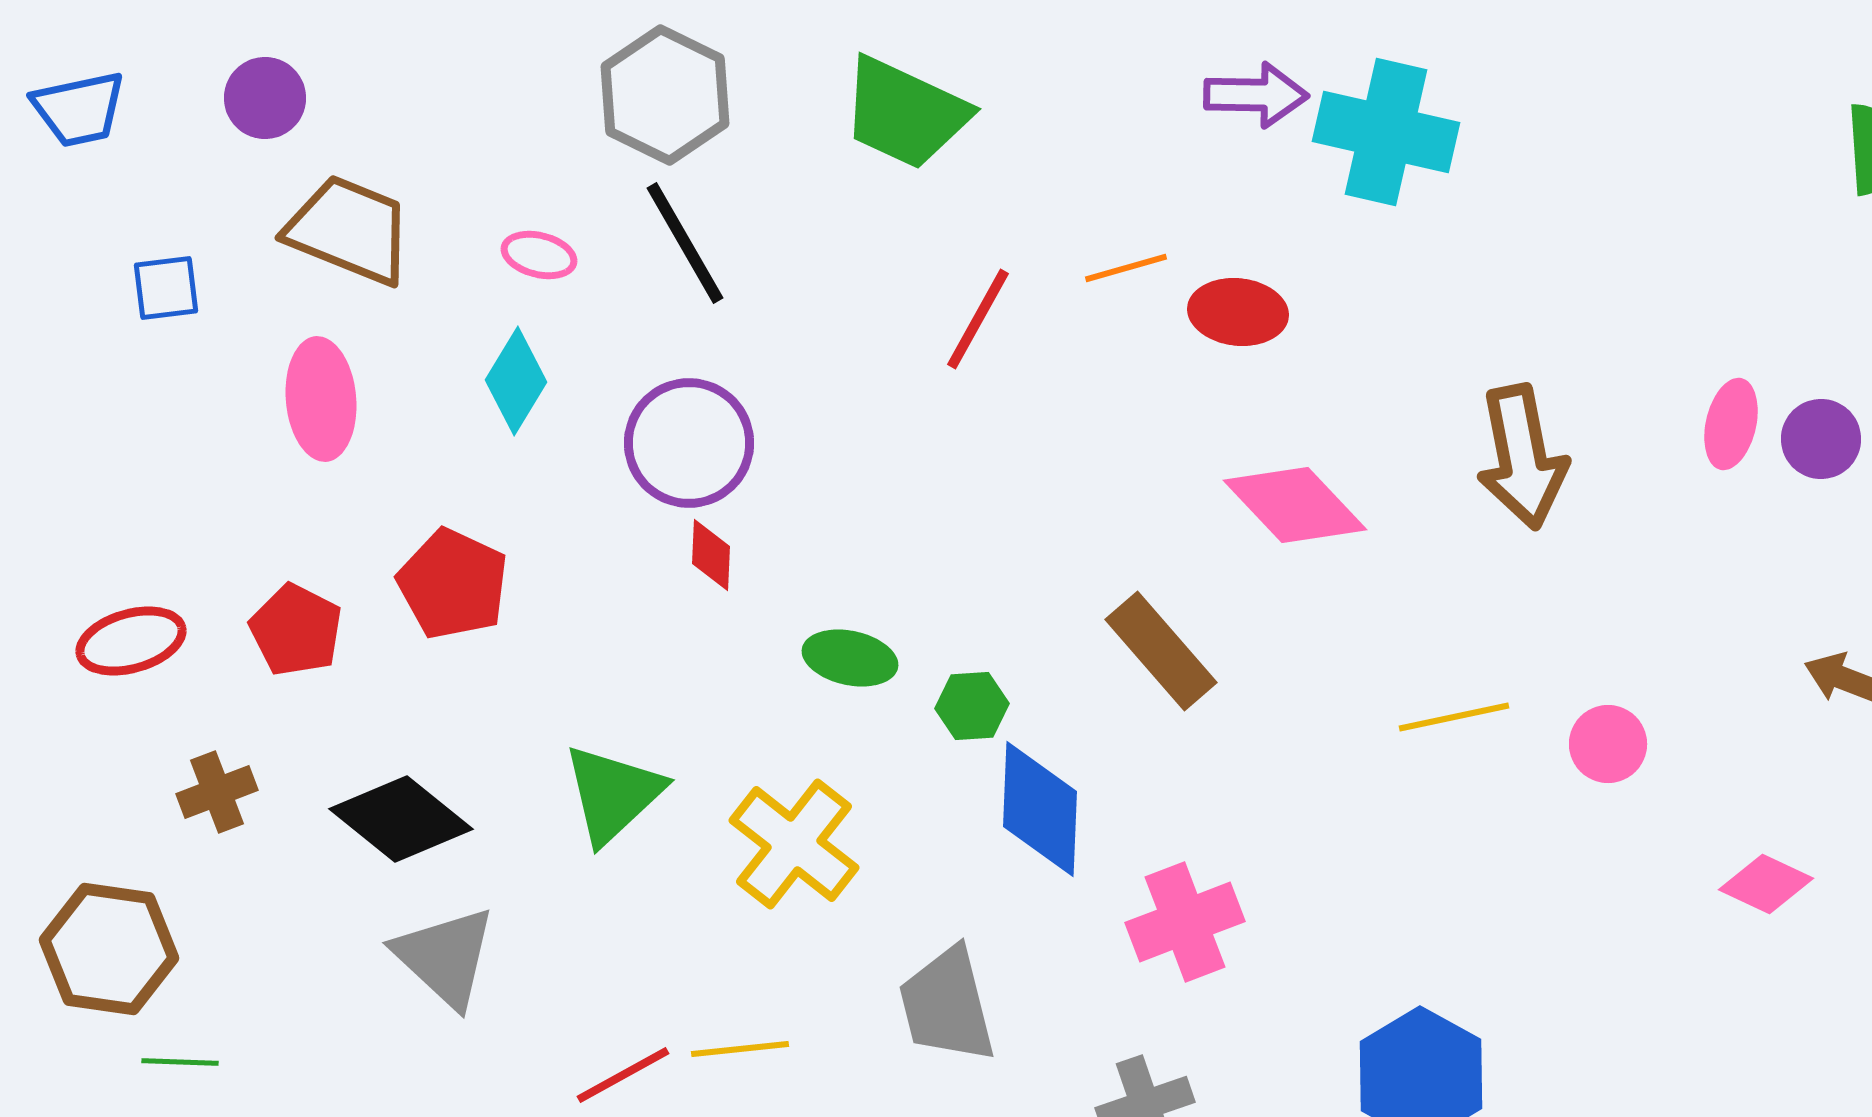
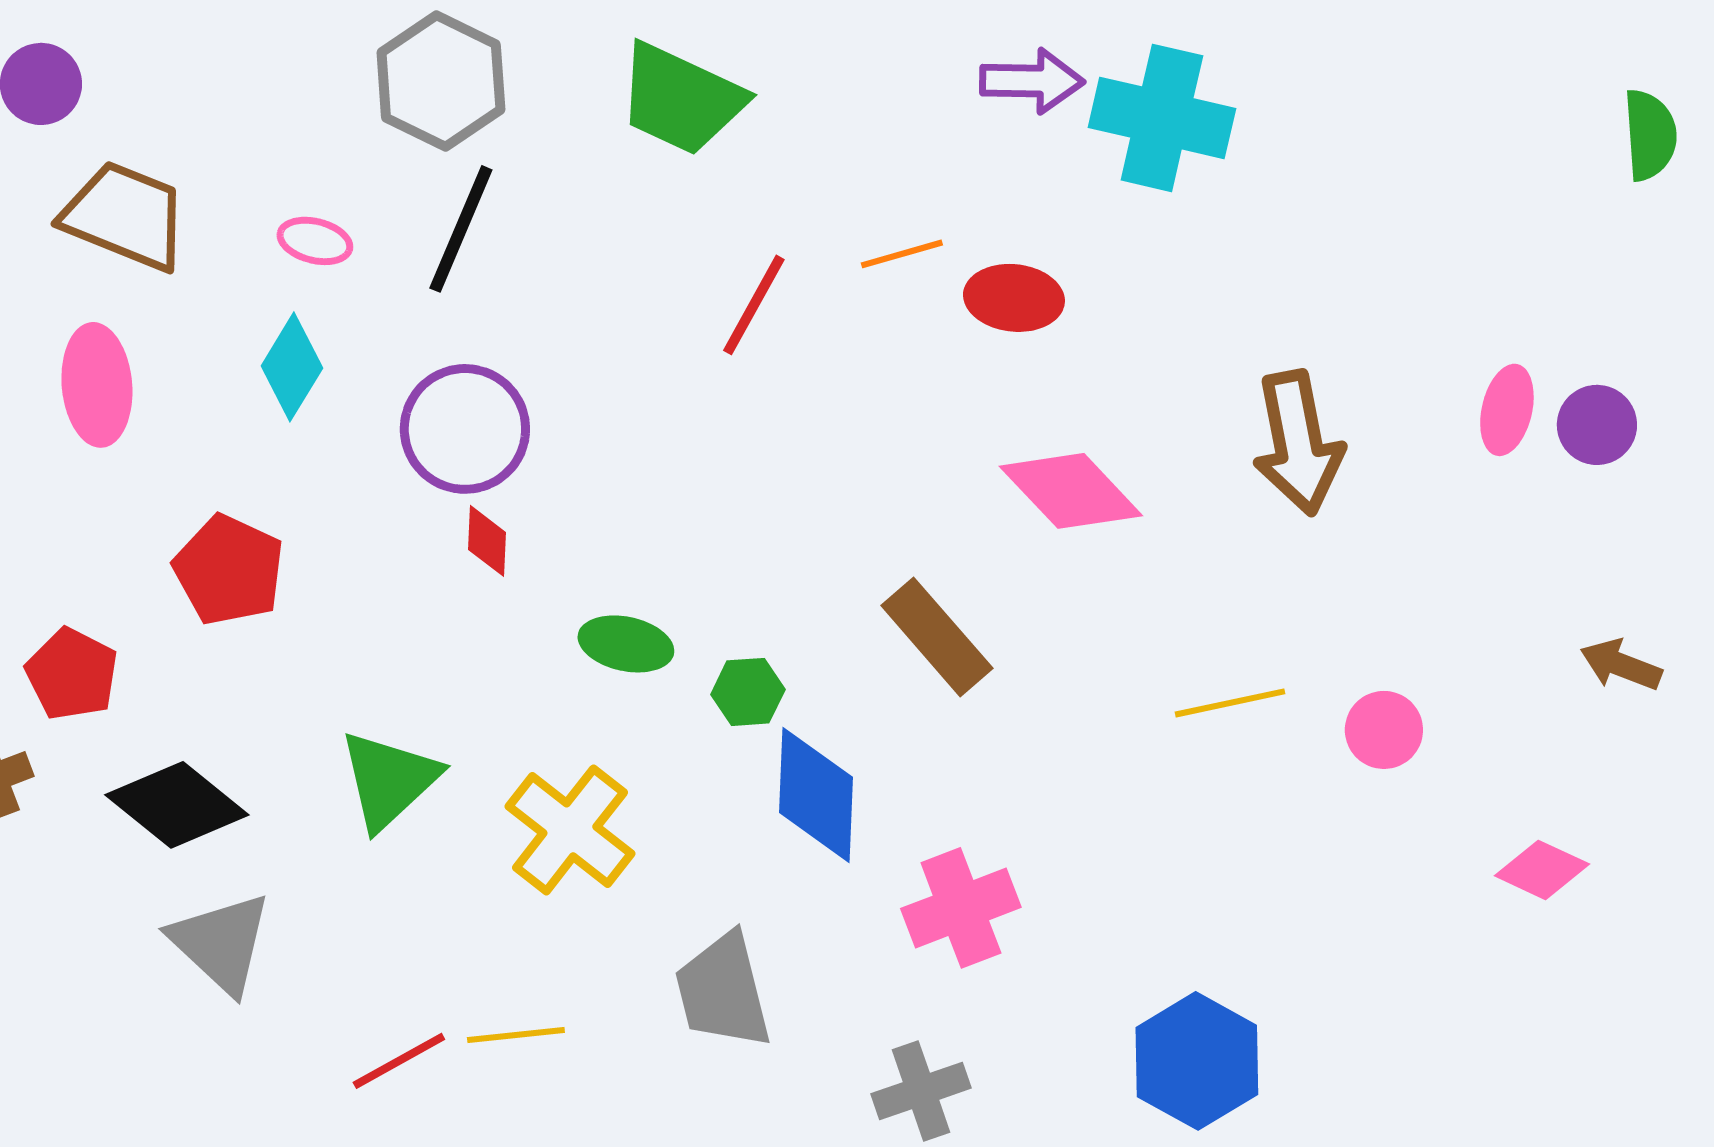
black line: (685, 243) -> (461, 229), turned 53
red pentagon: (296, 630) -> (72, 674), moved

